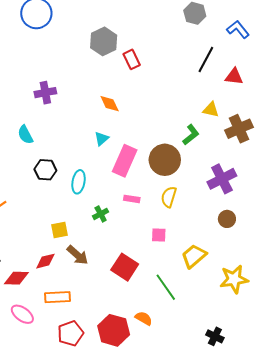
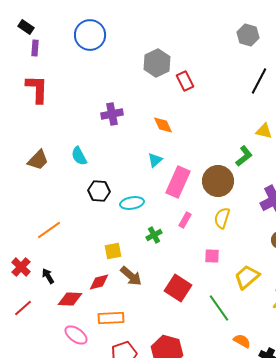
purple cross: (45, 93) -> (112, 114), moved
cyan ellipse: (79, 182) -> (132, 203), turned 70
pink rectangle: (132, 199) -> (185, 220), turned -70
orange semicircle: (144, 318) -> (242, 341), moved

